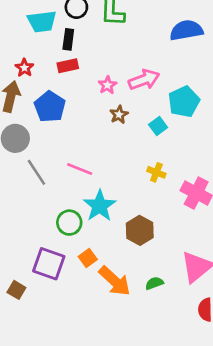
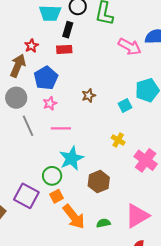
pink arrow: (144, 80) -> (130, 47), moved, turned 40
pink star: (107, 85) -> (50, 103), moved
brown star: (119, 115) -> (89, 96), moved
pink line: (80, 169) -> (61, 128), turned -30
green circle: (69, 223) -> (52, 176), moved

